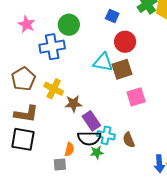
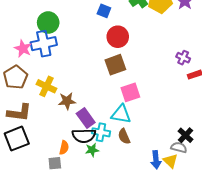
pink star: (27, 24) -> (23, 49), moved
green circle: (69, 25) -> (48, 23), moved
cyan triangle: (103, 62) -> (121, 114), moved
black square: (23, 139) -> (17, 139), turned -30

